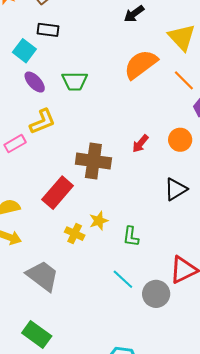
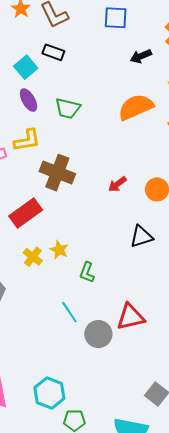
brown cross: (93, 161) -> (57, 173), moved
yellow star: (99, 221) -> (59, 250), turned 30

